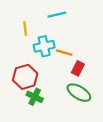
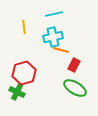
cyan cross: (44, 46) -> (53, 37), moved
green cross: (35, 97) -> (17, 92), moved

